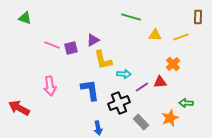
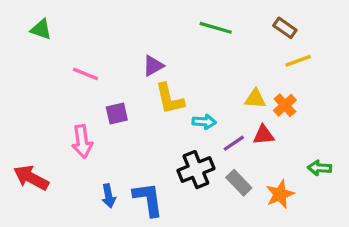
brown rectangle: (198, 17) -> (285, 28), moved, turned -56
yellow triangle: (155, 35) -> (255, 99), moved
purple square: (71, 48) -> (117, 114), moved
blue L-shape: (90, 90) -> (148, 199), moved
green arrow: (186, 103) -> (320, 168), moved
gray rectangle: (141, 122) -> (239, 183), moved
blue arrow: (98, 128) -> (109, 196), moved

